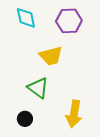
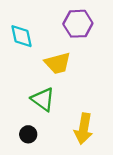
cyan diamond: (26, 18) -> (21, 36), moved

